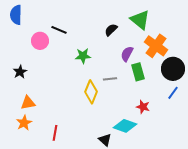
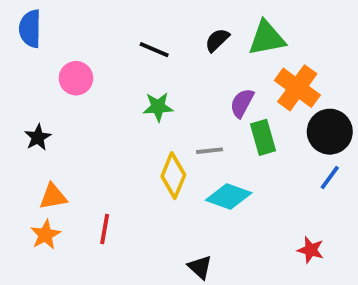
green triangle: (140, 20) -> (267, 38), turned -50
black line: (59, 30) -> (154, 50), moved
black semicircle: (111, 30) -> (217, 40), moved
red star: (143, 107) -> (311, 250), moved
cyan diamond: (125, 126) -> (229, 197), moved
red line: (55, 133) -> (105, 229), moved

